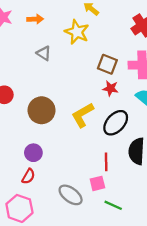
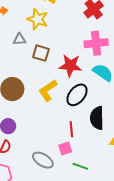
gray triangle: (44, 53) -> (20, 39), moved, turned -32
brown square: (107, 64) -> (41, 53), moved
red star: (111, 88) -> (70, 66), size x1.6

